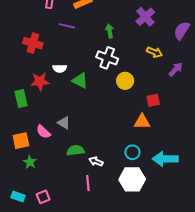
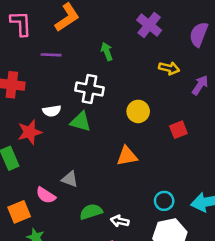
white cross: (107, 58) -> (89, 89), moved
orange triangle: (142, 122) -> (127, 156), moved

